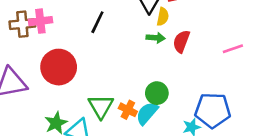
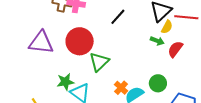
green circle: (157, 93) -> (158, 83), moved
green triangle: (101, 106) -> (99, 62), moved

